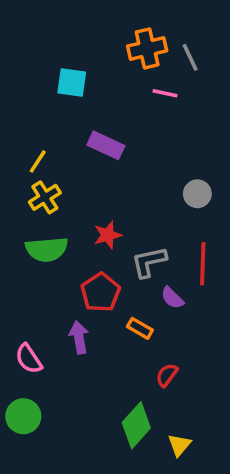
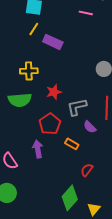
yellow line: (38, 161) -> (34, 29), moved
yellow cross: (45, 197) -> (29, 71), moved, turned 30

